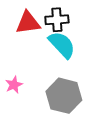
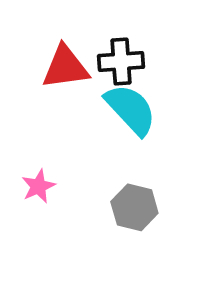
gray hexagon: (64, 96) -> (134, 207), size x0.7

